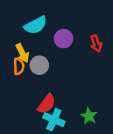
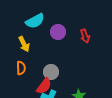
gray circle: (39, 65) -> (51, 72), moved
orange semicircle: (19, 66) -> (21, 68), moved

